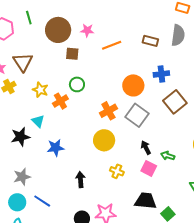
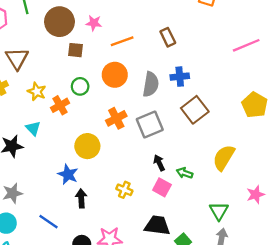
gray semicircle: (178, 35) -> (151, 84), moved
brown rectangle: (150, 41) -> (168, 37), turned 49
orange circle: (133, 85) -> (115, 75), moved
gray square: (137, 115) -> (150, 124), turned 30
yellow circle: (104, 140) -> (87, 146), moved
blue star: (56, 148) -> (68, 174), moved, turned 30
blue line: (42, 201) -> (48, 222), moved

